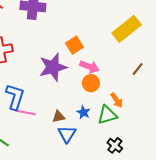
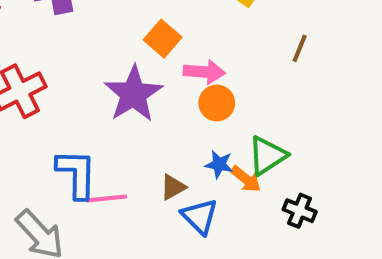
orange arrow: (117, 100) -> (246, 179), moved

